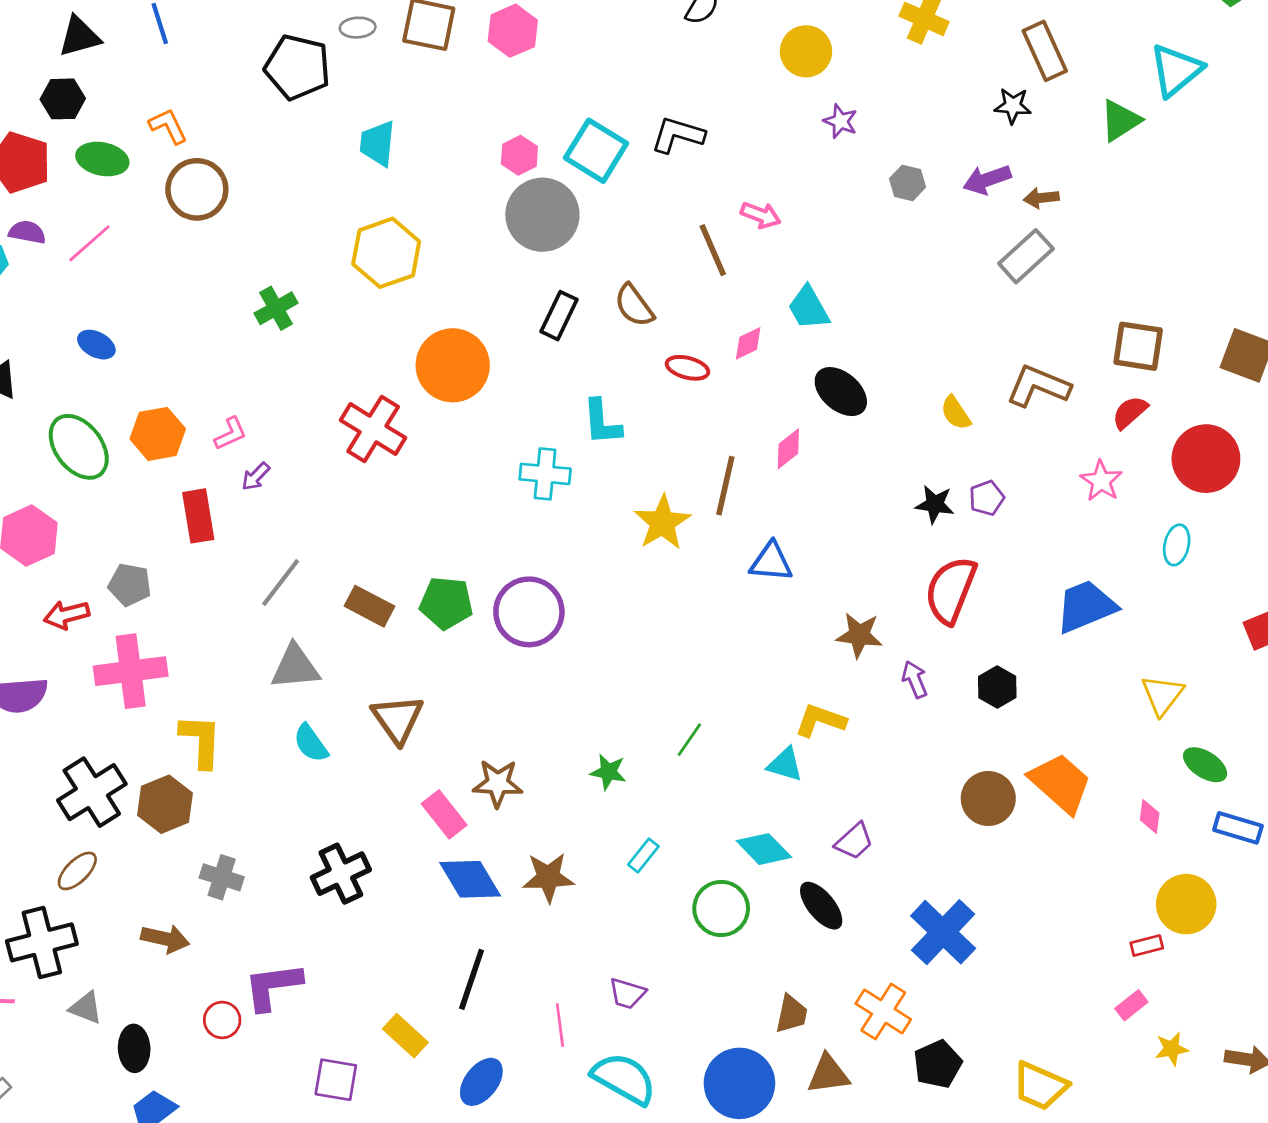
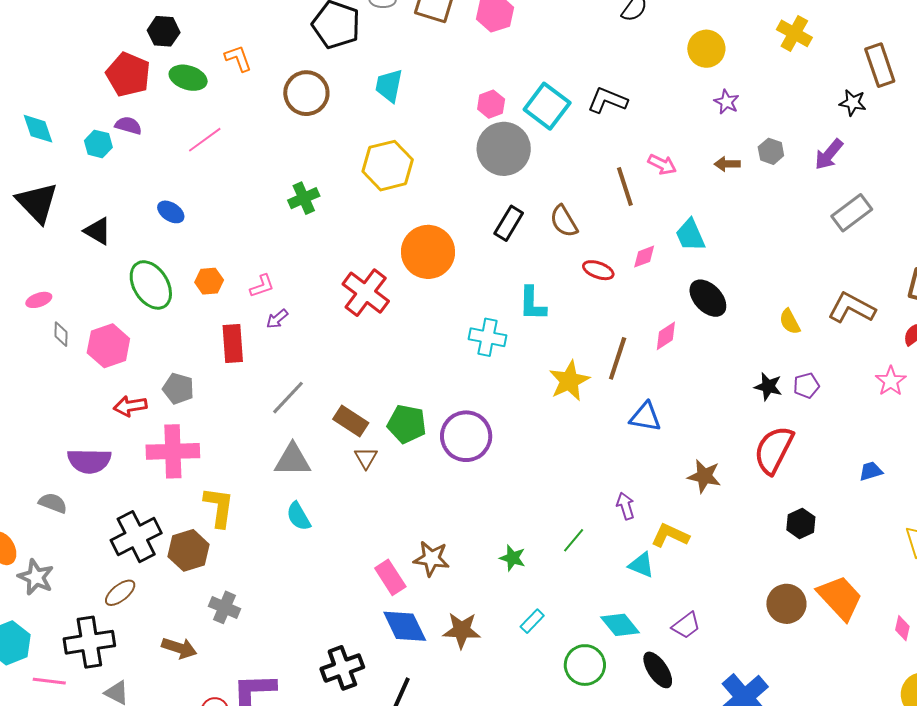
purple arrow: (987, 180) -> (829, 154), turned -36
brown circle: (197, 189) -> (306, 93), moved
brown arrow: (1041, 198) -> (727, 164), moved
pink line: (89, 243) -> (205, 140), moved
orange hexagon: (158, 434) -> (209, 281), size x0.7
blue trapezoid: (1086, 606) -> (871, 471), size x0.5
purple arrow: (915, 679) -> (626, 506), moved
brown triangle: (398, 719) -> (366, 458), moved, size x0.6
black cross: (341, 874) -> (342, 668), moved

